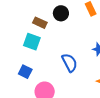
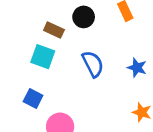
blue semicircle: (69, 63) -> (93, 64), moved

